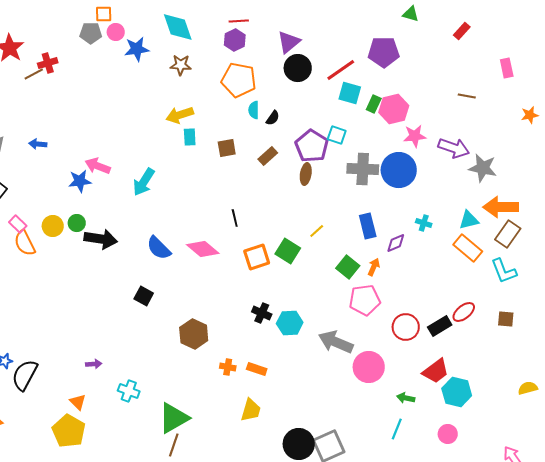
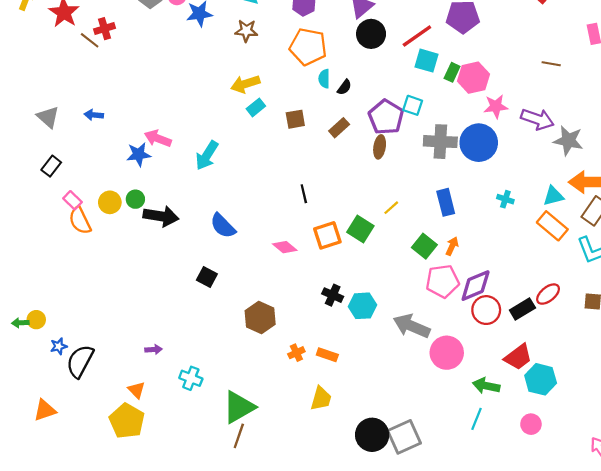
brown line: (34, 74) -> (90, 40), turned 66
cyan rectangle: (190, 137) -> (256, 107), turned 54
purple diamond: (396, 243) -> (476, 286), moved, size x1.6
pink diamond: (203, 249) -> (285, 247), moved, size x0.7
orange cross: (228, 367) -> (296, 353), turned -35
green arrow: (406, 398) -> (486, 386), size x1.4

